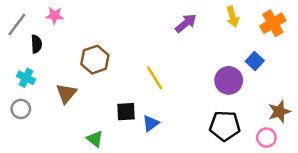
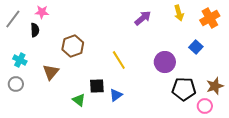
black semicircle: (36, 44) -> (35, 30), moved
purple circle: (229, 80) -> (165, 62), moved
black pentagon: (225, 126) -> (184, 89), moved
green triangle: (95, 139) -> (79, 100), moved

